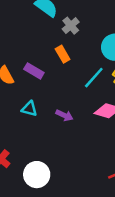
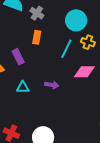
orange rectangle: (63, 54) -> (37, 37), turned 56
purple rectangle: (34, 71) -> (18, 57), turned 49

